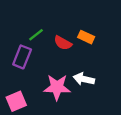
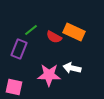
orange rectangle: (86, 37) -> (74, 32), size x1.5
pink square: (16, 101) -> (14, 87), turned 36

